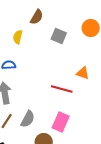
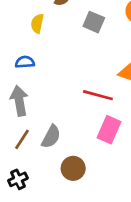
pink rectangle: (61, 122) -> (109, 130), moved

